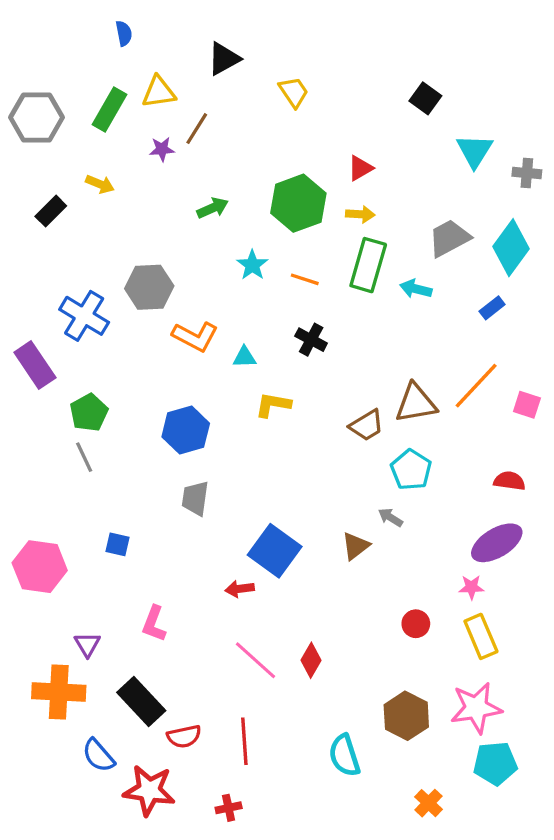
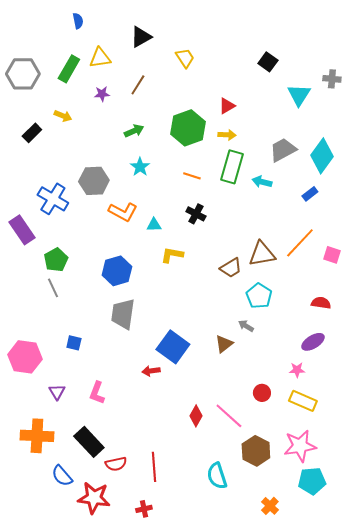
brown line: (197, 129) -> (138, 85), moved
gray cross: (527, 173) -> (332, 79), moved
cyan star: (252, 265) -> (140, 167), moved
gray trapezoid: (195, 498) -> (123, 314), size x1.4
purple ellipse: (497, 543) -> (313, 342), size x0.7
yellow rectangle: (481, 636) -> (303, 401), turned -44
purple triangle: (87, 644) -> (57, 392), moved
pink line: (256, 660) -> (229, 416), moved

